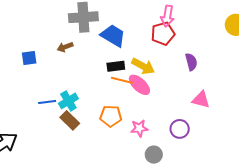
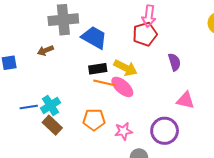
purple circle: (180, 129) -> (165, 131), size x1.4

